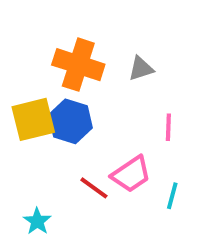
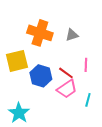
blue hexagon: (70, 121) -> (41, 76), moved
red line: (94, 188) -> (66, 73), moved
cyan star: (37, 221) -> (19, 113), size x1.5

